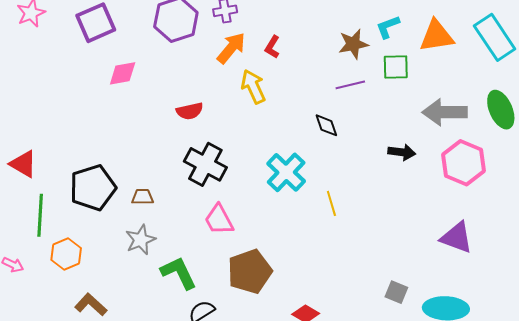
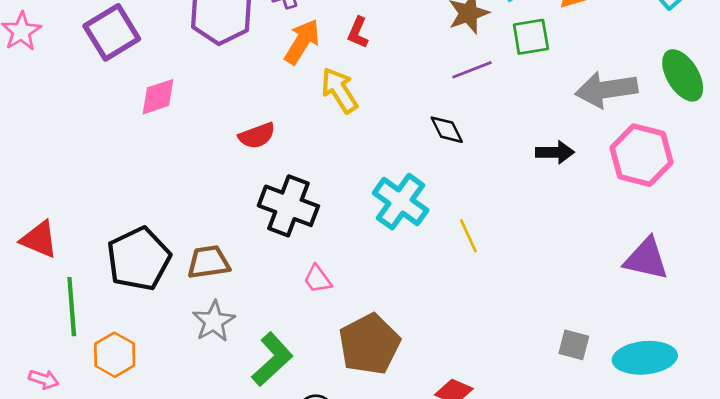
brown trapezoid: (143, 197) -> (209, 262), size x1.4
pink trapezoid: (219, 220) -> (318, 279), size x0.7
green L-shape: (179, 273) -> (272, 359), turned 81

